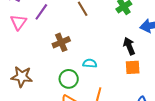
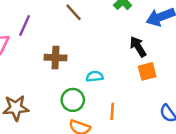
brown cross: (61, 42) -> (55, 58), turned 36

